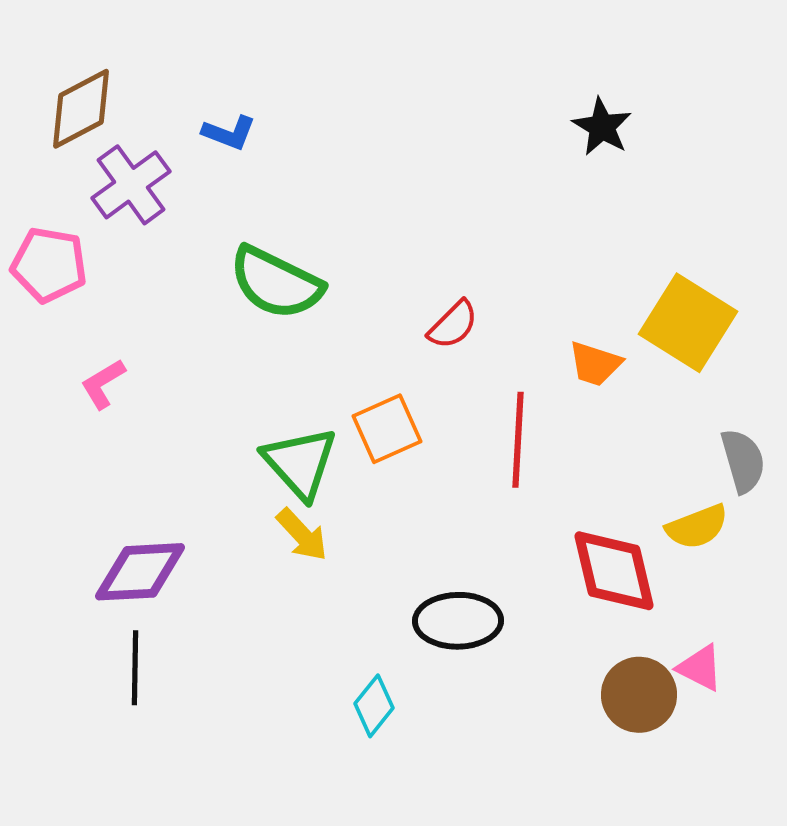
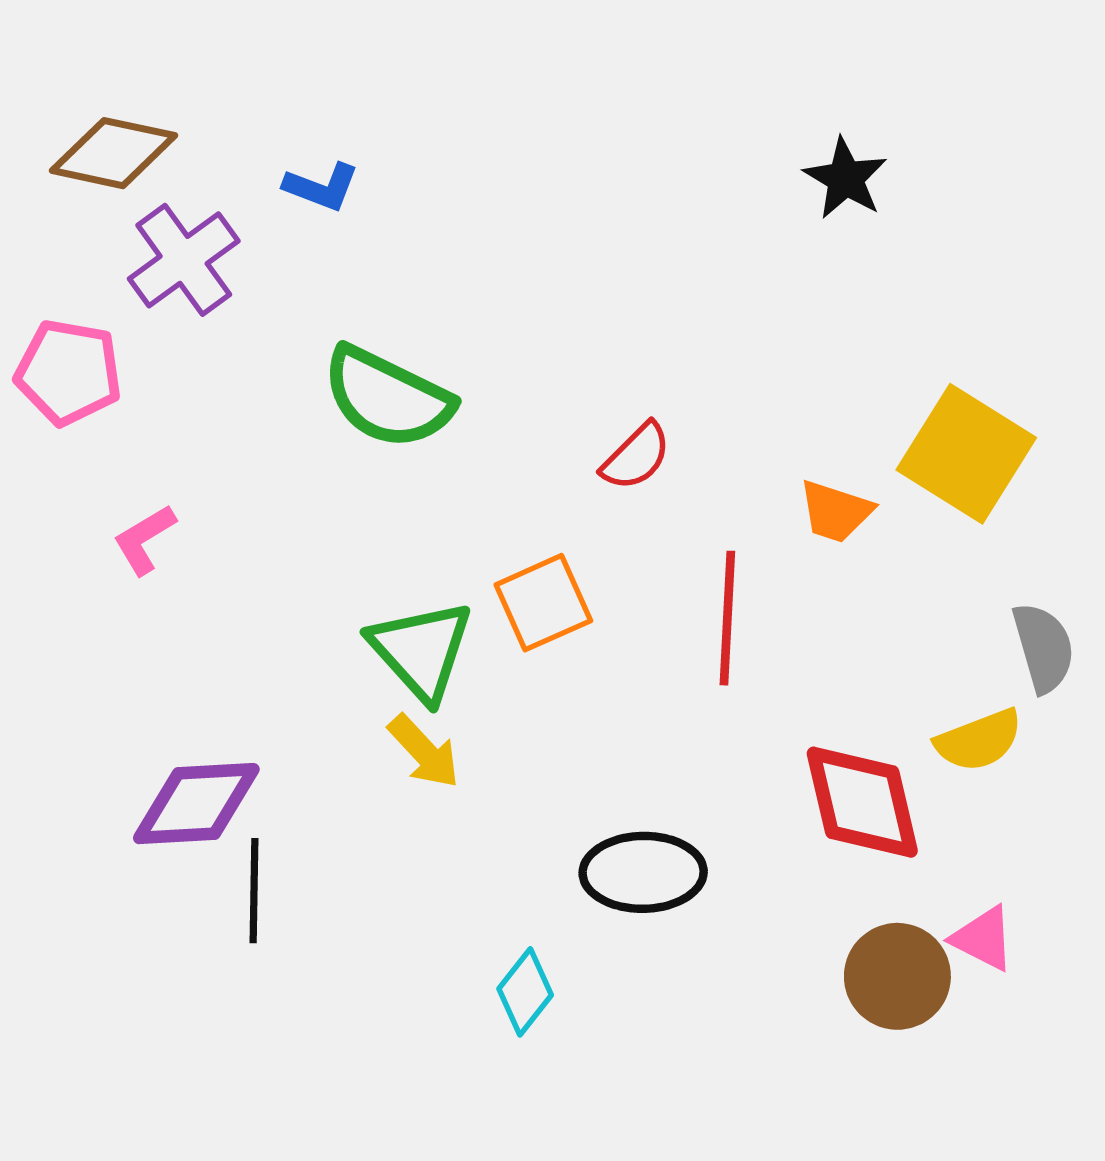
brown diamond: (81, 109) -> (114, 153), turned 40
black line: (135, 668) -> (254, 891), moved

